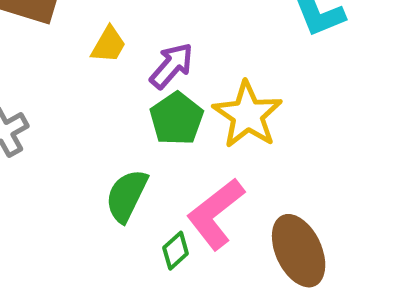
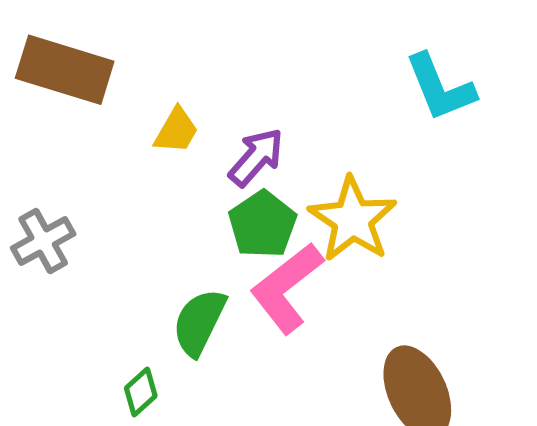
pink L-shape: (216, 214) -> (287, 288), moved
green diamond: (176, 251) -> (141, 392), moved

